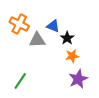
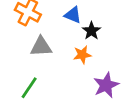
gray triangle: (37, 40) -> (41, 47), moved
orange star: (72, 56) -> (82, 55), moved

